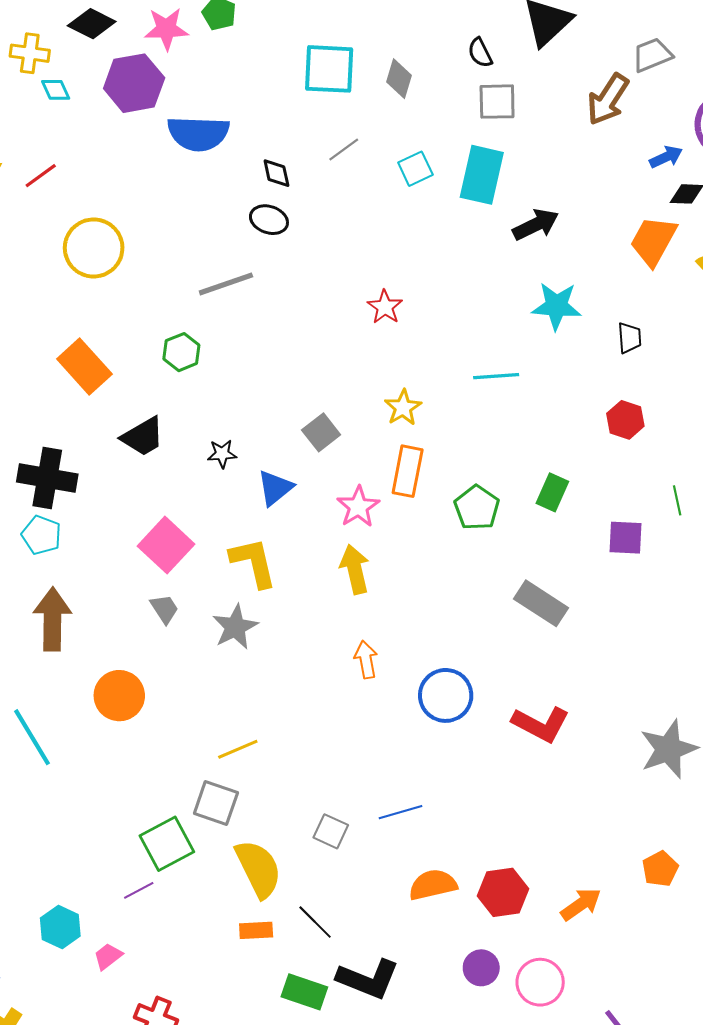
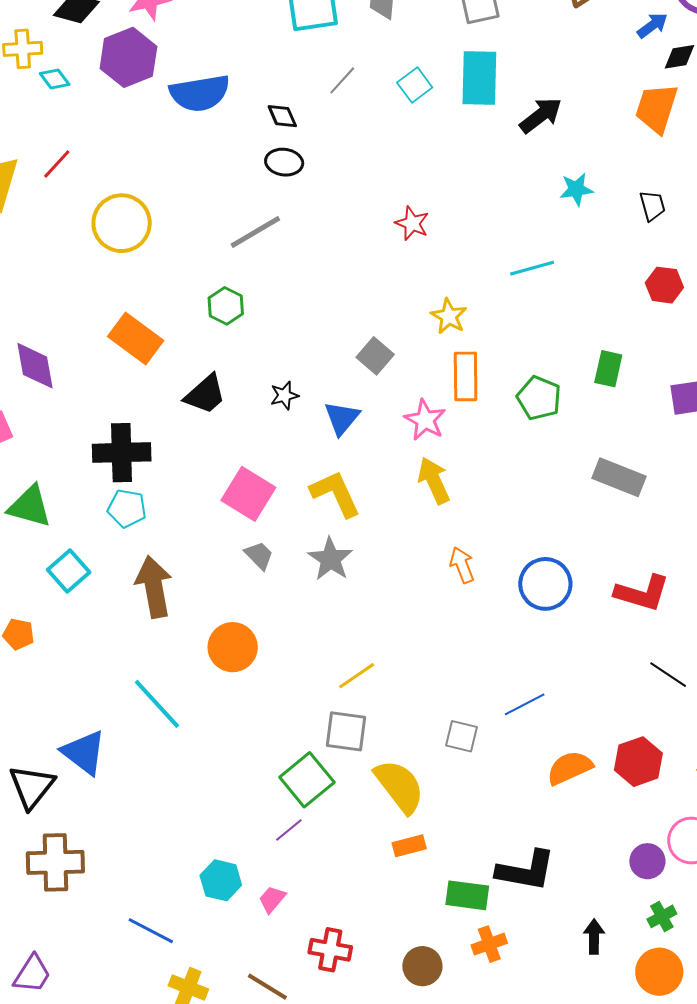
cyan star: (556, 306) -> (576, 189), size x0.7
black line: (315, 922) -> (668, 675), moved
purple circle: (481, 968) -> (647, 861), moved

